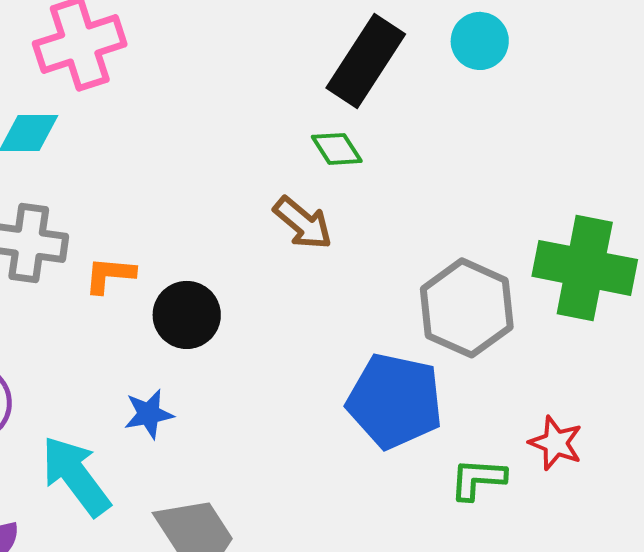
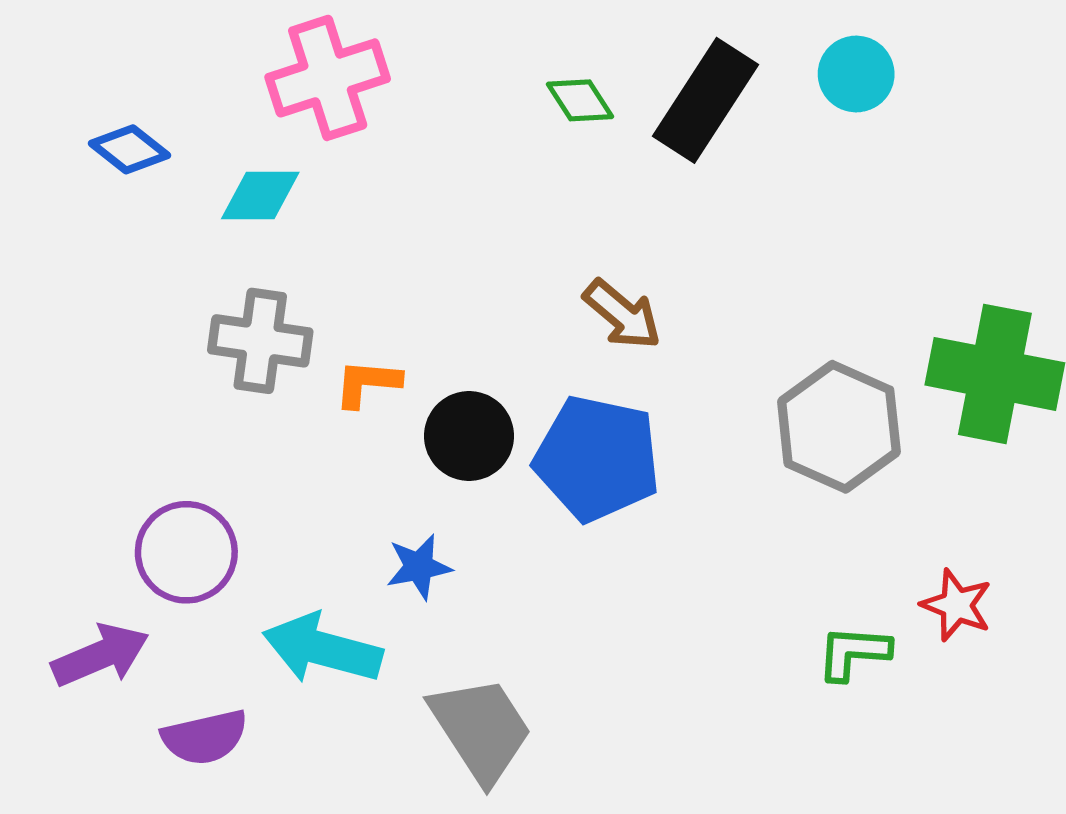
green diamond: (337, 149) -> (580, 100), moved
blue pentagon: (395, 401) -> (597, 458), moved
cyan arrow: (76, 476) -> (322, 649), turned -38

